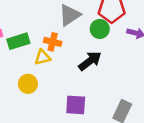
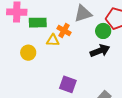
black arrow: (90, 61) -> (100, 51), moved
yellow circle: (28, 84) -> (28, 53), moved

